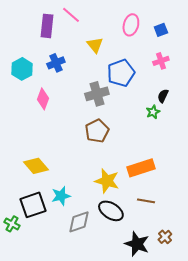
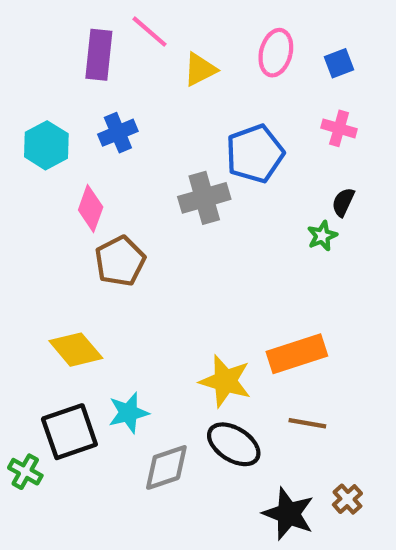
yellow triangle: (95, 45) -> (200, 69), moved, turned 42
pink cross: (161, 61) -> (339, 128), turned 35
brown pentagon: (97, 131) -> (120, 261), moved

